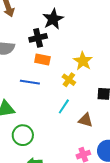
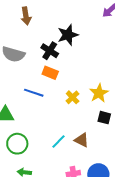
black cross: (38, 38) -> (50, 51), turned 36
yellow star: (83, 61) -> (99, 93), moved
cyan line: (64, 106) -> (59, 141), moved

